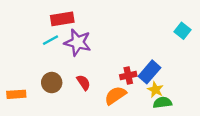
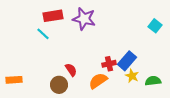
cyan line: (50, 40) -> (43, 34), turned 72
purple star: (78, 42) -> (84, 19), moved
brown circle: (52, 83) -> (59, 85), moved
green semicircle: (162, 103) -> (153, 81), moved

